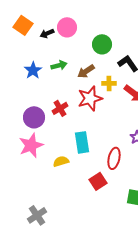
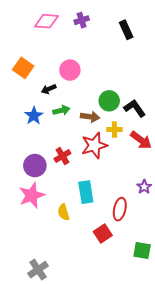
black arrow: (47, 33) -> (49, 89), moved
green circle: (102, 44) -> (109, 101), moved
brown arrow: (86, 71) -> (90, 117), turned -138
yellow semicircle: (61, 161) -> (64, 212), turned -91

